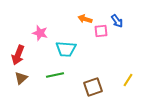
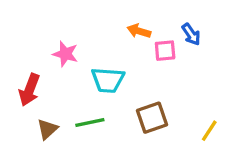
brown triangle: (21, 78) -> (47, 129), moved
brown square: (93, 87) -> (152, 118), moved

